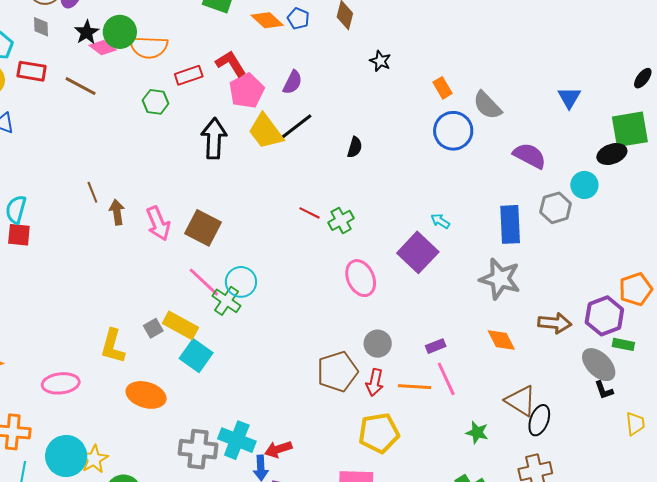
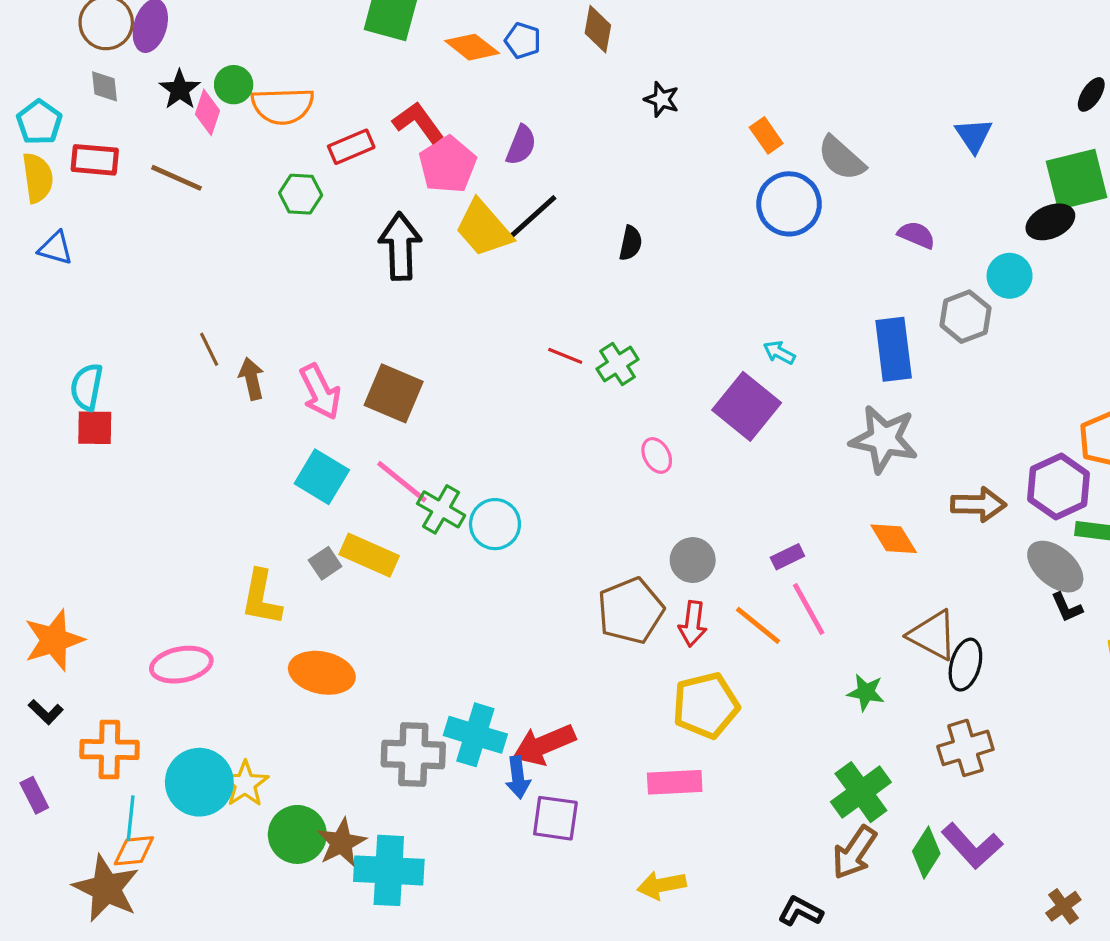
green circle: (120, 32) -> (234, 85), size x0.7
pink diamond: (103, 48) -> (207, 112), turned 76
purple semicircle: (530, 156) -> (916, 235), size x0.7
pink ellipse: (361, 278) -> (657, 455), size x0.6
cyan circle: (241, 282) -> (495, 524), moved
cyan square: (196, 356) -> (322, 477), moved
orange line: (414, 387) -> (758, 625), turned 40
red arrow: (278, 449) -> (544, 745), size x1.4

